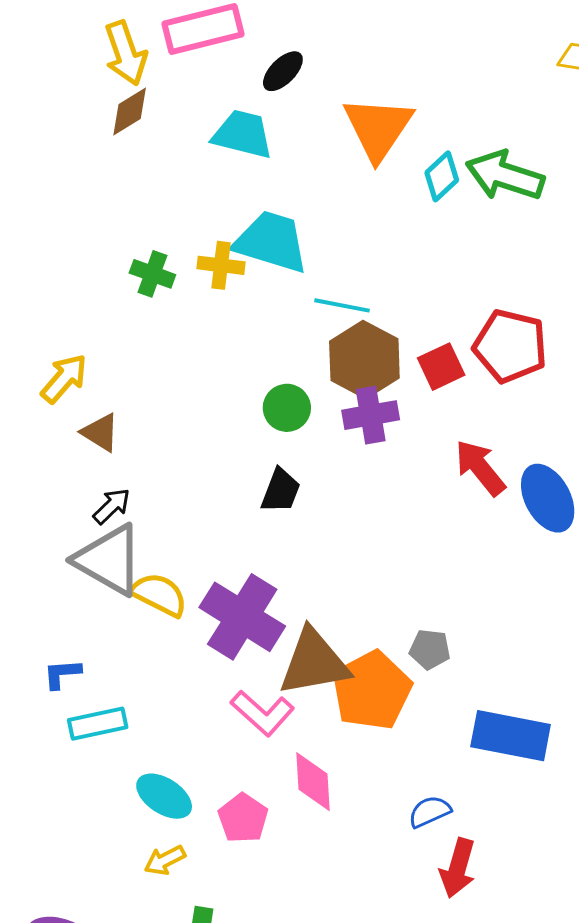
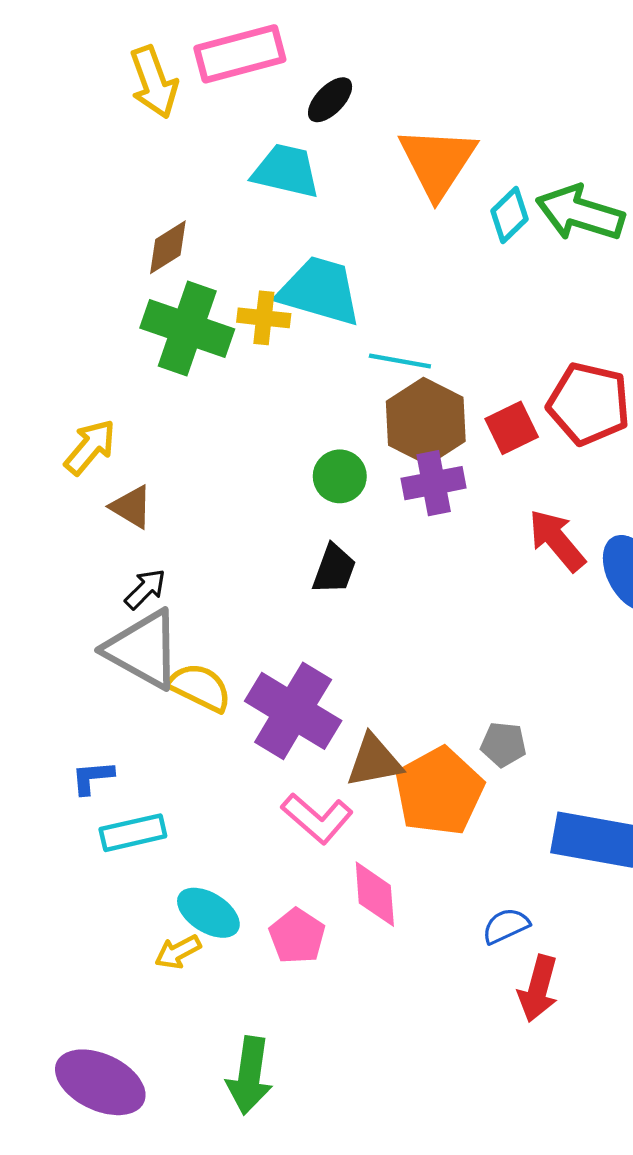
brown diamond: (130, 111) -> (168, 247), moved
green cross: (152, 274) -> (187, 329), size x1.8
brown triangle: (314, 663) -> (374, 761), size x0.7
yellow arrow: (165, 860) -> (178, 952), moved

